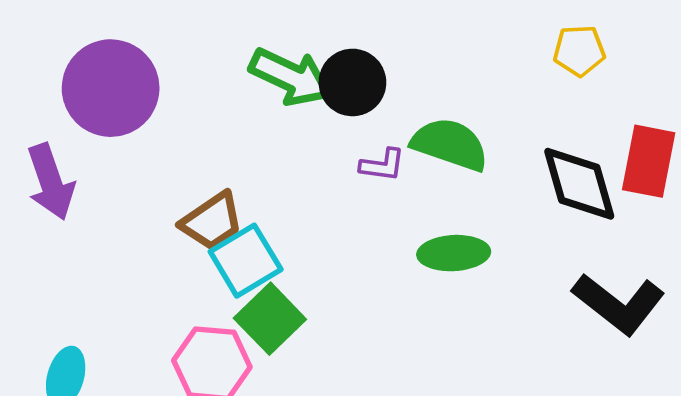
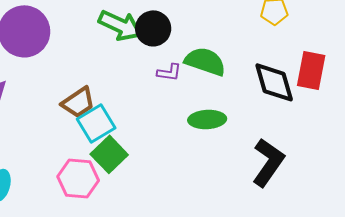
black L-shape: (619, 304) -> (268, 162), moved, turned -93

